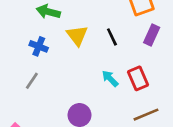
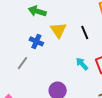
blue cross: (39, 46) -> (36, 41), moved

